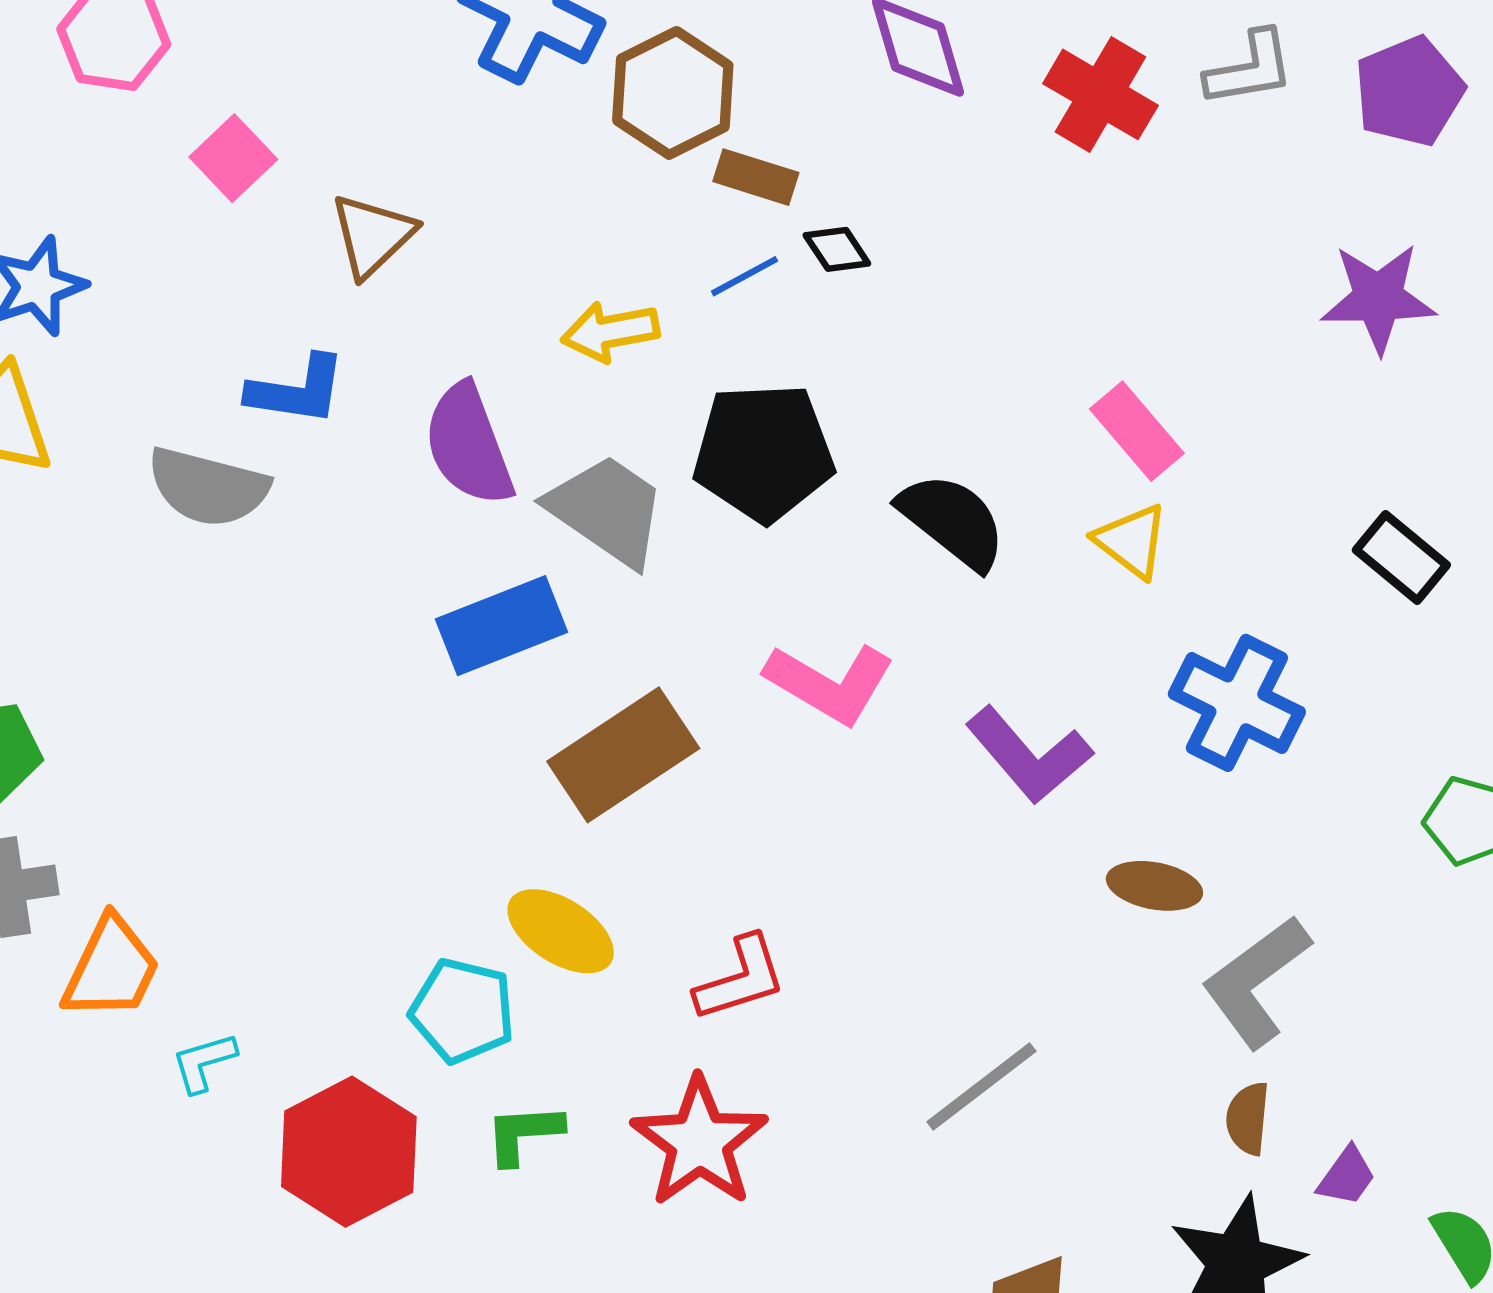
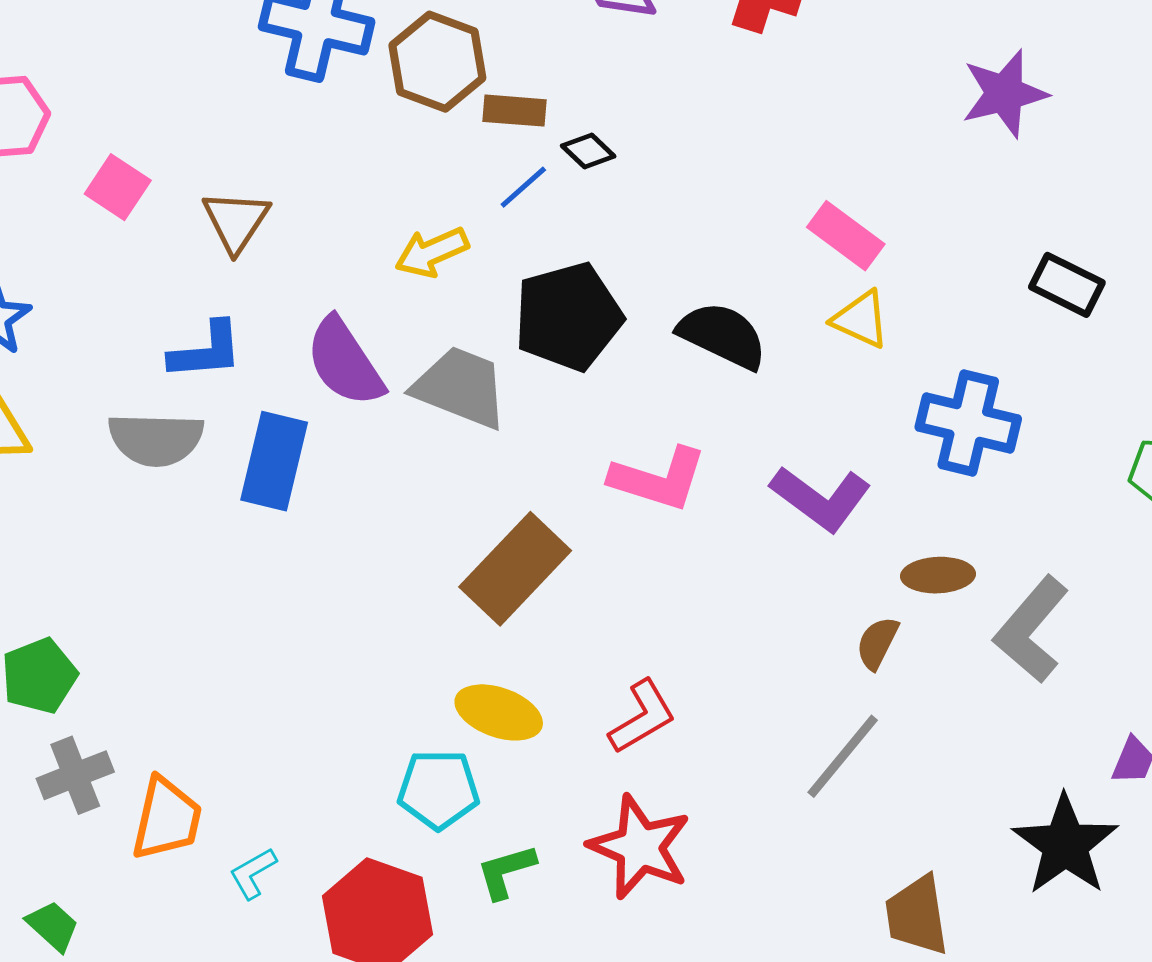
blue rectangle: (502, 626) -> (274, 461), moved, turned -42
brown semicircle: (1248, 1118) -> (877, 643), moved, turned 34

